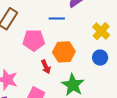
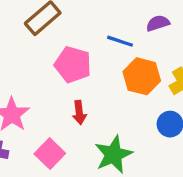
orange hexagon: (64, 52) -> (142, 76), moved

